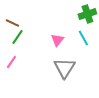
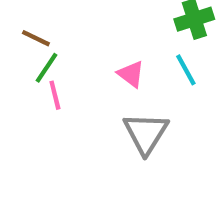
pink triangle: (57, 40) -> (131, 74), turned -32
pink line: (11, 62) -> (55, 95), moved, turned -48

